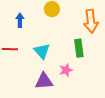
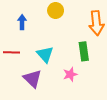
purple triangle: (44, 81) -> (32, 79), moved, turned 48

